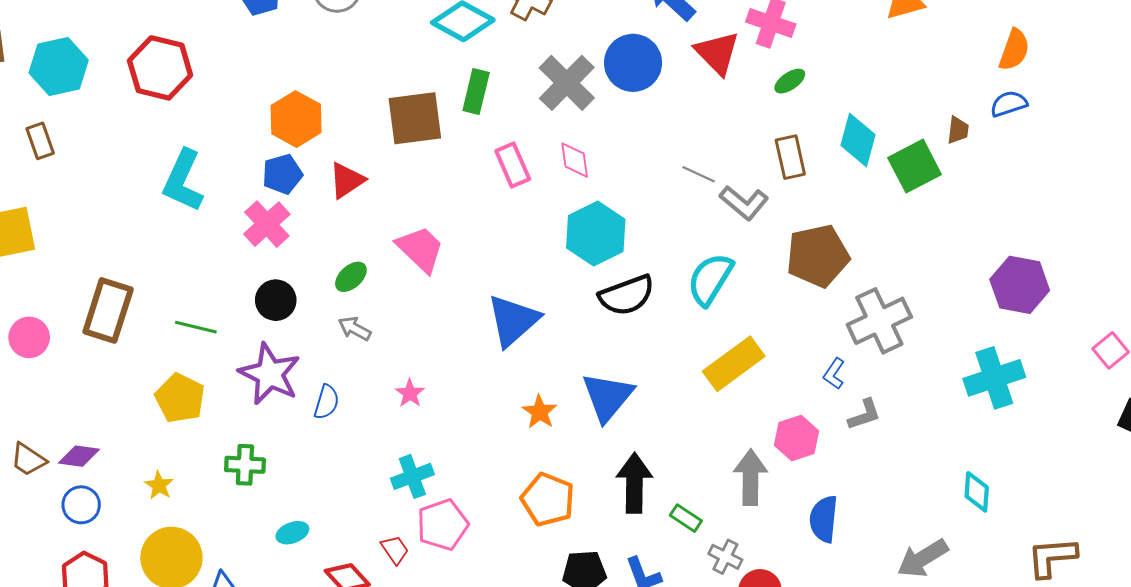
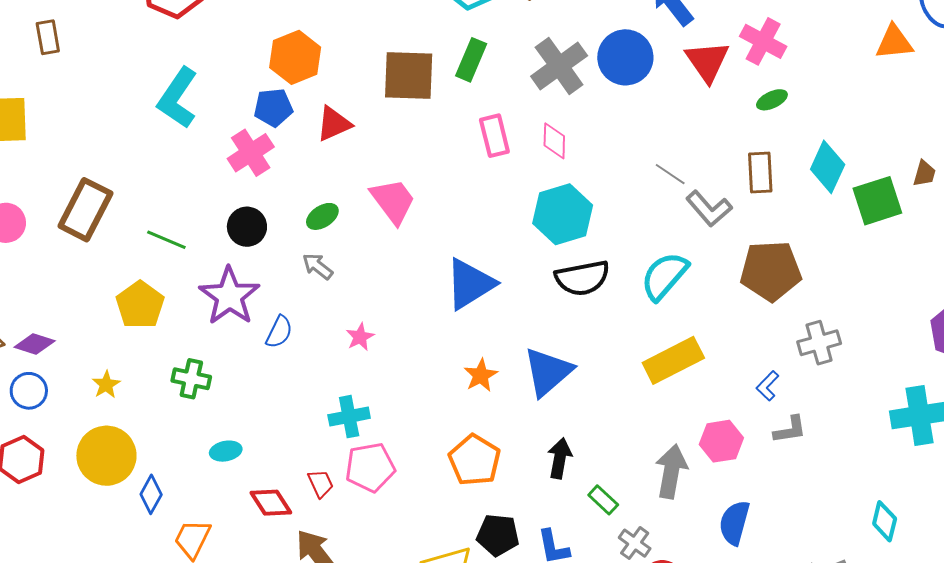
gray cross: (879, 321) -> (819, 343), size x0.7
black arrow: (634, 483) -> (560, 458), size x0.7

